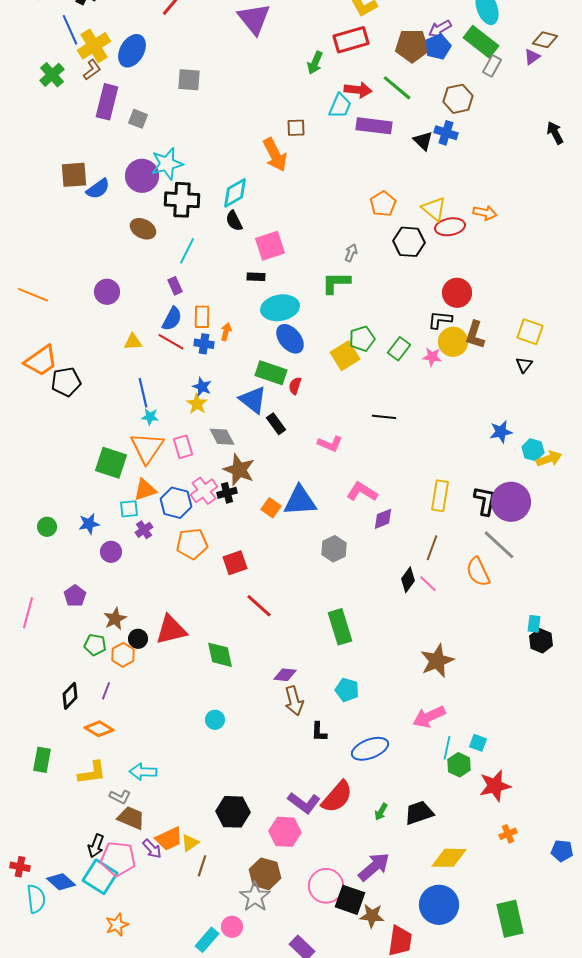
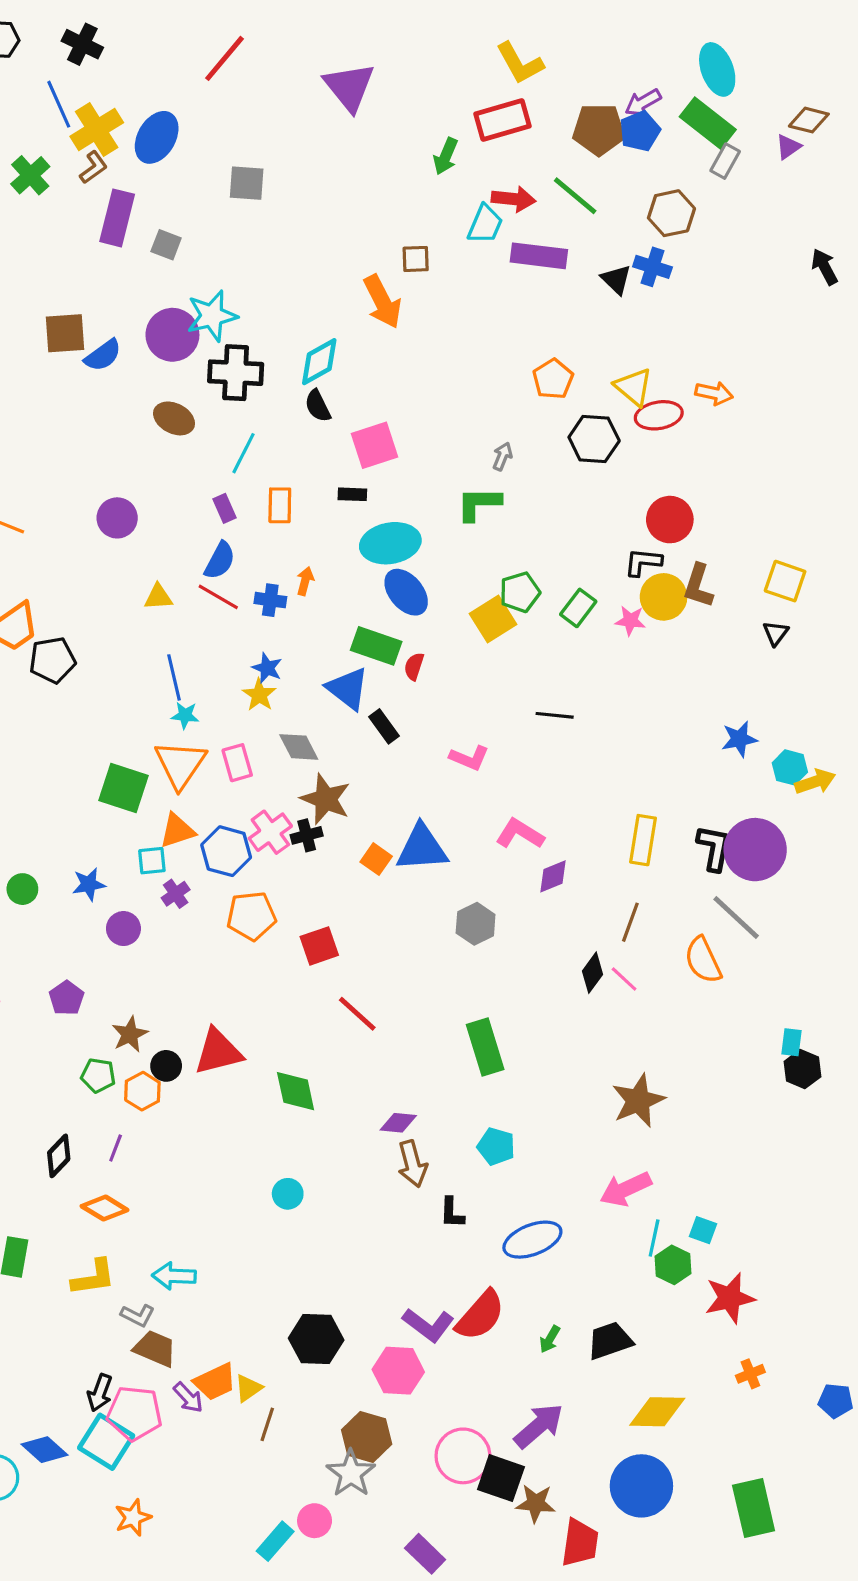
orange rectangle: (202, 317) -> (280, 505), moved

